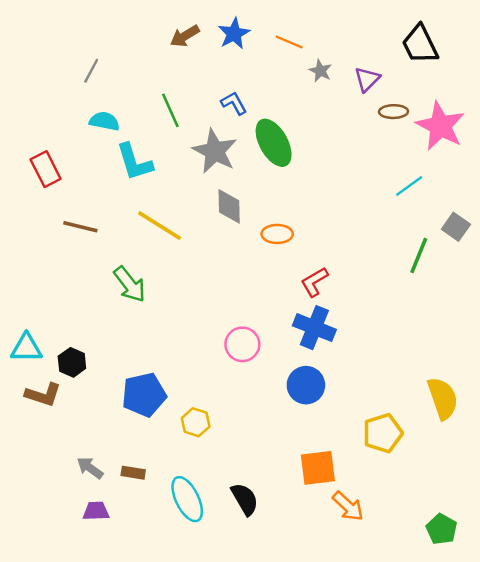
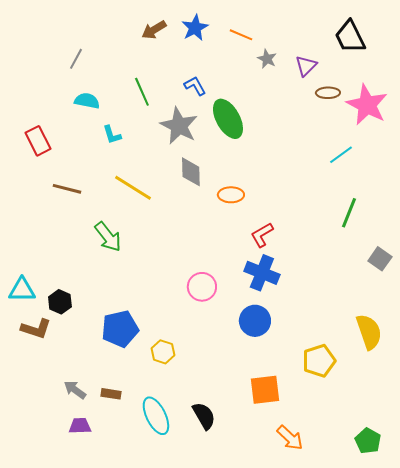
cyan L-shape: (134, 162) -> (112, 135), size x0.6
gray square: (456, 227) -> (380, 259), moved
orange arrow: (348, 506) -> (290, 438), moved

